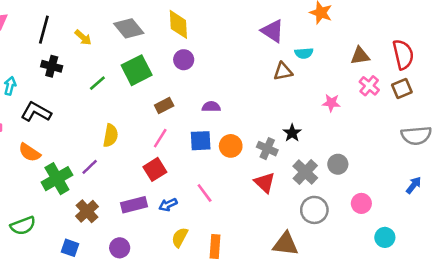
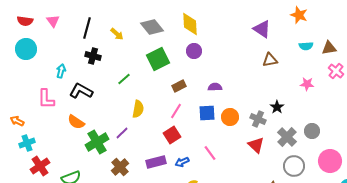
cyan semicircle: (304, 53) -> (306, 46), moved
green line: (97, 83) -> (124, 79), moved
pink circle: (361, 203) -> (330, 161), size x1.5

